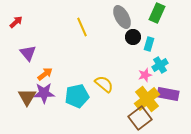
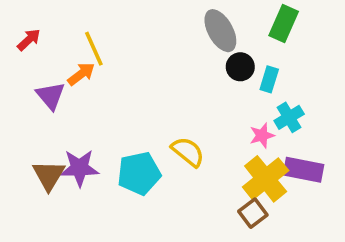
yellow line: (82, 27) -> (94, 49), moved
orange arrow: (45, 74) -> (81, 74), moved
brown square: (140, 118) -> (253, 213), size x0.7

